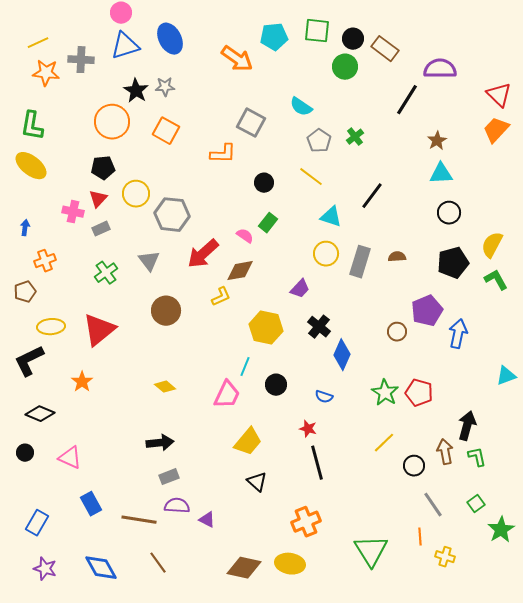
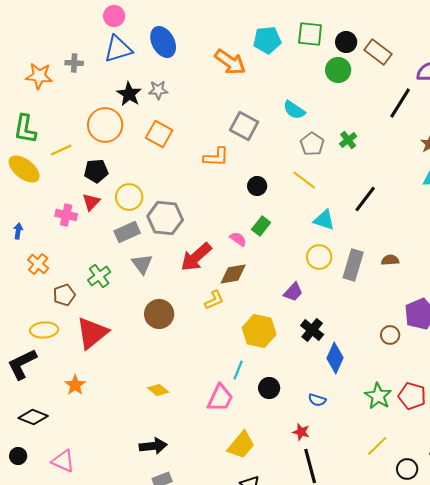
yellow line: (38, 43) -> (61, 150), moved
gray cross: (81, 60) -> (74, 63), size x0.7
gray rectangle: (101, 229) -> (127, 232), moved, size x1.4
orange cross: (45, 261) -> (38, 264), turned -30
brown pentagon: (25, 292) -> (64, 295), moved

